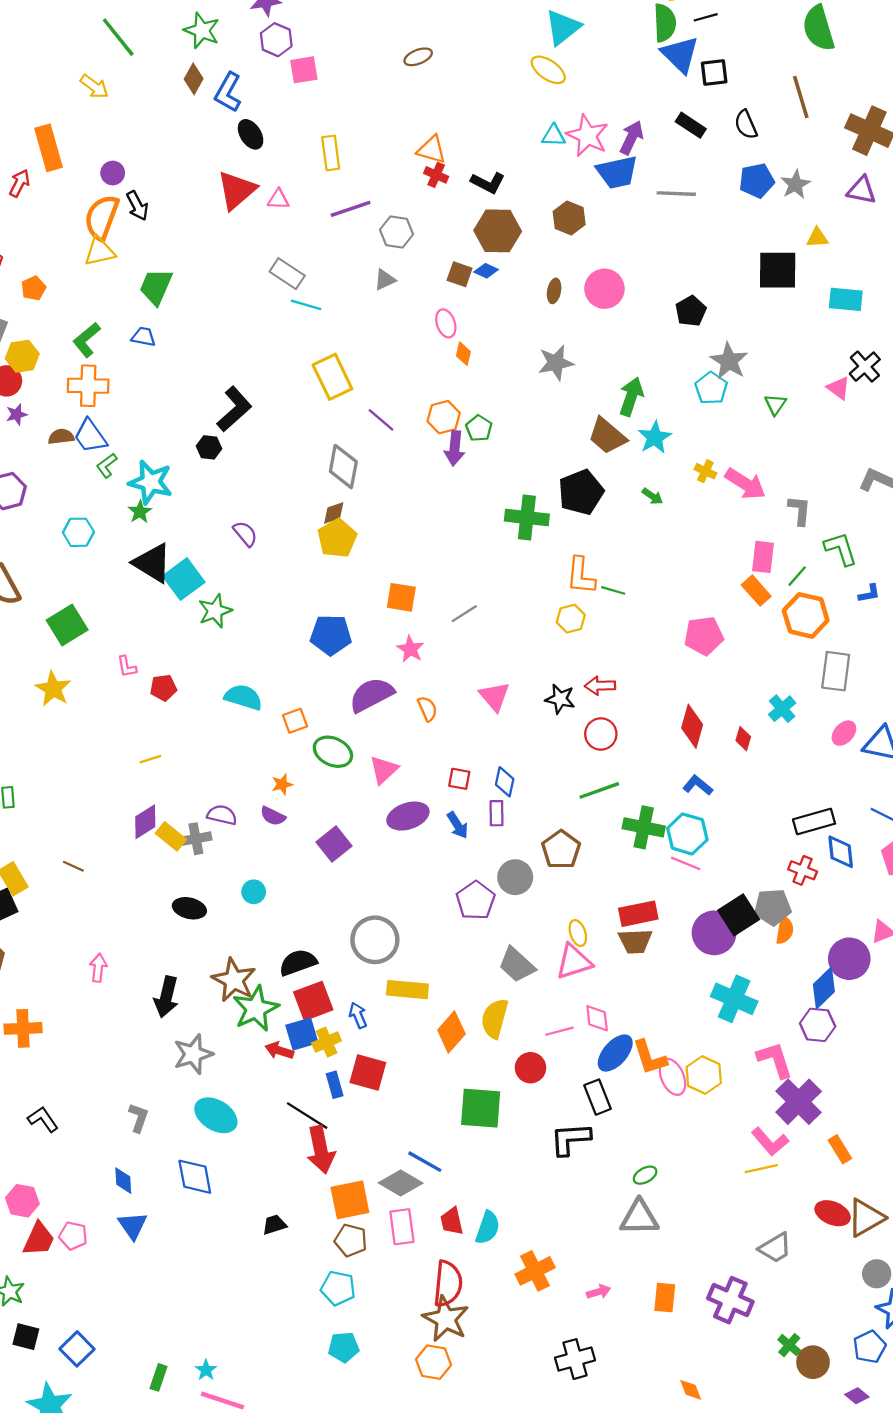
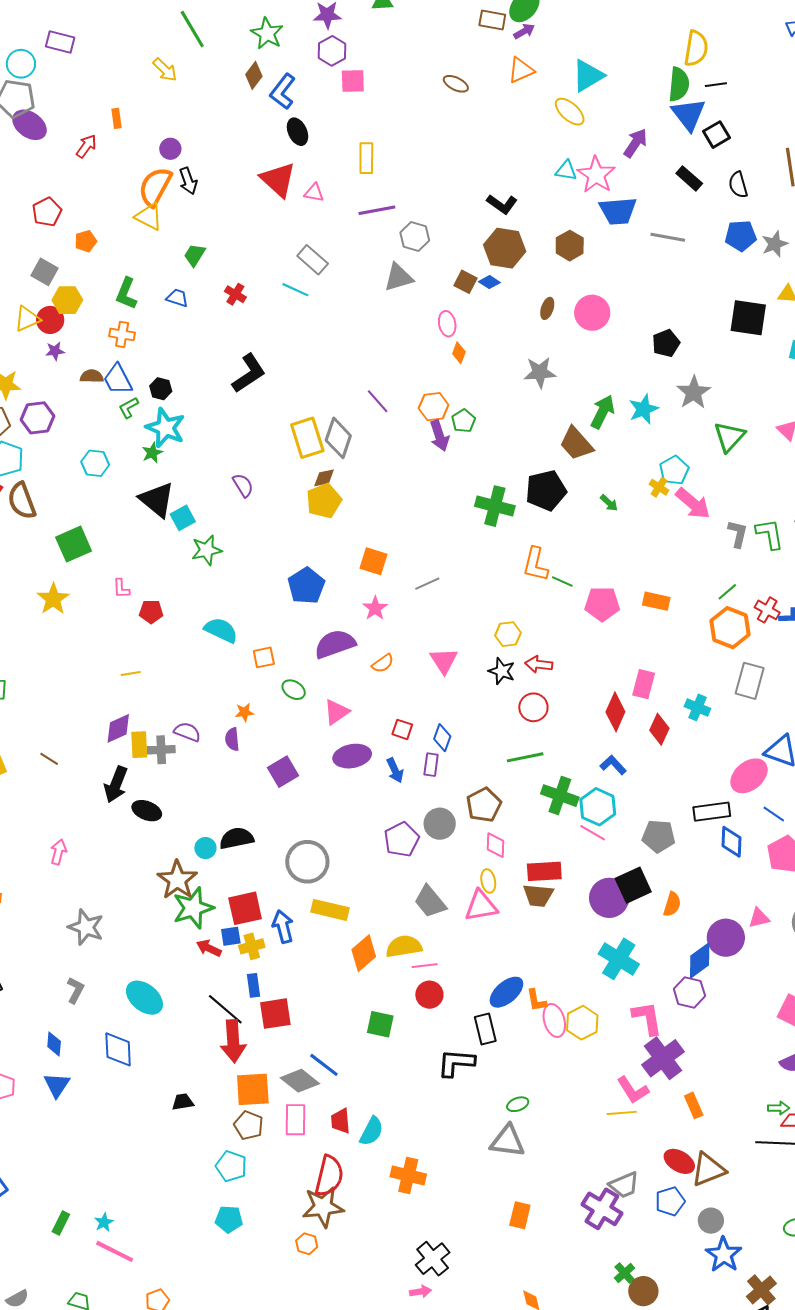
brown ellipse: (418, 57) -> (456, 84), turned 40
black square: (714, 72) -> (716, 135), turned -32
purple arrow: (632, 138) -> (635, 143), moved
orange rectangle: (49, 148) -> (117, 118), size x0.5
orange triangle: (432, 150) -> (521, 70), moved, turned -48
red cross: (436, 175) -> (235, 294), moved
red triangle: (237, 190) -> (278, 180), turned -45
yellow triangle: (99, 251) -> (149, 217), turned 32
gray triangle: (385, 280) -> (398, 277), size x1.5
green trapezoid: (156, 287) -> (195, 255), size x0.7
cyan line: (306, 305) -> (295, 290), moved
green L-shape: (87, 340) -> (126, 293), turned -36
yellow rectangle: (332, 377) -> (307, 438), moved
orange cross: (88, 386) -> (122, 334), size x0.7
cyan pentagon: (711, 388) -> (674, 470), moved
green triangle: (775, 404) -> (729, 437), size x1.6
cyan star: (655, 437) -> (644, 409), moved
black hexagon: (209, 447) -> (161, 389), moved
purple arrow: (455, 448) -> (439, 436), turned -32
green L-shape: (841, 549) -> (770, 534), moved
pink rectangle: (763, 557) -> (644, 684), moved
cyan square: (184, 579) -> (183, 518), size x0.7
orange rectangle: (756, 591) -> (656, 601), moved, turned -44
yellow hexagon: (571, 619) -> (508, 634), moved
blue pentagon: (331, 635) -> (306, 586), turned 30
pink pentagon: (704, 636) -> (602, 604), moved
orange semicircle: (427, 709) -> (383, 663), turned 70
cyan cross: (782, 709) -> (697, 707), turned -35
pink ellipse: (844, 733) -> (749, 776), moved, size x1.6
red diamond: (743, 739) -> (659, 729), size x1.4
green ellipse: (333, 752) -> (294, 690), size x0.7
purple semicircle: (273, 816) -> (232, 739), turned 50
yellow rectangle: (171, 836) -> (139, 745), turned 40
red cross: (803, 870) -> (767, 610), moved
cyan circle: (254, 892) -> (205, 848), moved
gray pentagon: (773, 907) -> (659, 836), moved
black semicircle: (298, 962) -> (237, 838), moved
black arrow: (166, 997) -> (116, 784), moved
blue arrow: (358, 1015) -> (283, 927), size x1.4
yellow semicircle: (495, 1018) -> (404, 946), turned 57
pink diamond: (597, 1018) -> (496, 845), moved
pink line: (559, 1031) -> (425, 966), moved
blue square: (302, 1034) -> (231, 936), size x0.7
gray star: (193, 1054) -> (86, 927), moved, turned 30
orange L-shape: (650, 1057) -> (536, 1000), size x0.7
red square: (368, 1073) -> (275, 1014), moved, turned -32
green square: (481, 1108) -> (380, 1024), size x0.7
orange cross: (535, 1271) -> (408, 1175), turned 32
pink arrow: (599, 1292) -> (420, 1292), moved
purple cross: (730, 1300) -> (602, 1209), moved
brown star: (446, 1319) -> (323, 1207), turned 30
blue pentagon: (870, 1347) -> (670, 1201), moved
black cross: (575, 1359) -> (433, 1259), turned -32
orange hexagon: (434, 1362) -> (307, 1244), size x0.7

